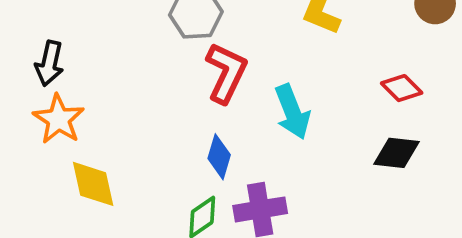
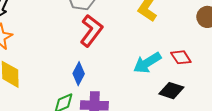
cyan arrow: (292, 112) -> (147, 63), moved, turned 68

